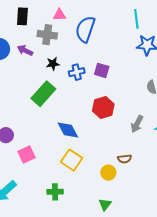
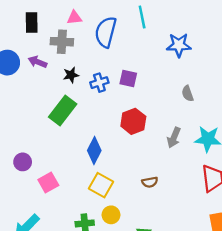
cyan line: (136, 19) -> (142, 17), moved
blue diamond: (68, 130) -> (94, 151), turned 60
brown semicircle: (125, 159) -> (150, 182), moved
yellow circle: (108, 173) -> (111, 215), moved

